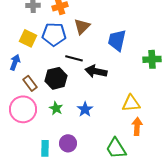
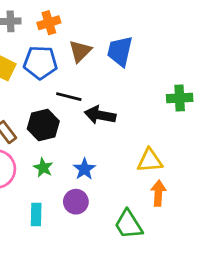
blue trapezoid: (117, 40) -> (120, 51), moved
purple circle: (68, 143) -> (76, 202), moved
cyan rectangle: (45, 148) -> (36, 214), moved

